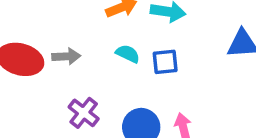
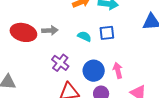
cyan semicircle: (128, 54) -> (84, 36), moved

